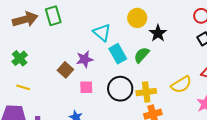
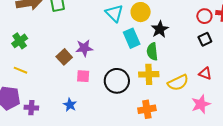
cyan triangle: (102, 32) -> (114, 13), moved
cyan rectangle: (118, 54) -> (132, 38), moved
green semicircle: (142, 55) -> (152, 52), moved, turned -54
yellow cross: (146, 92) -> (149, 74), moved

